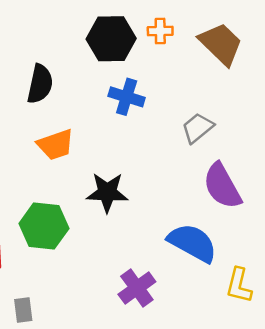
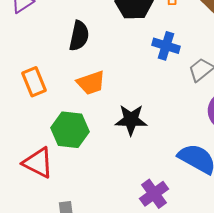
blue cross: (127, 97) -> (166, 46), moved
green hexagon: (44, 226) -> (70, 130), moved

